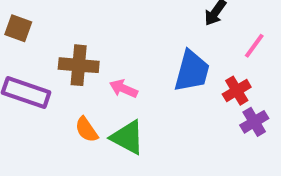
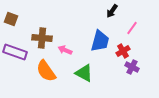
purple cross: (254, 122) -> (132, 67), turned -32
orange semicircle: (87, 130) -> (46, 71), size x1.6
green triangle: (127, 137) -> (84, 73), moved

